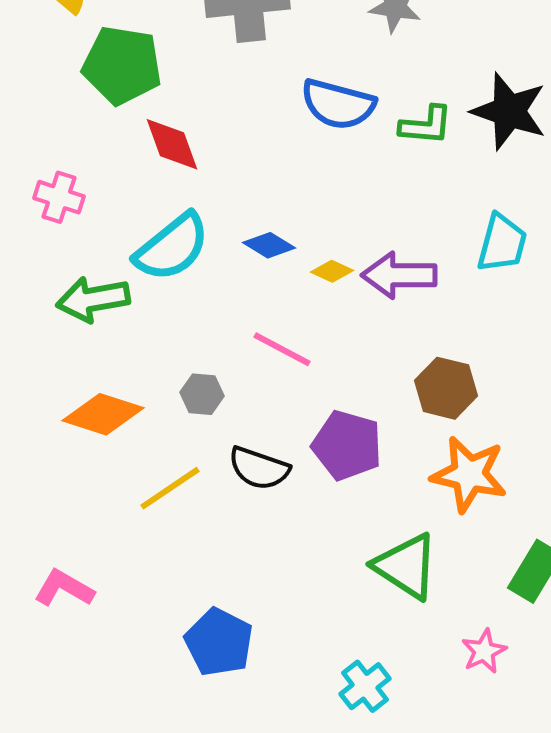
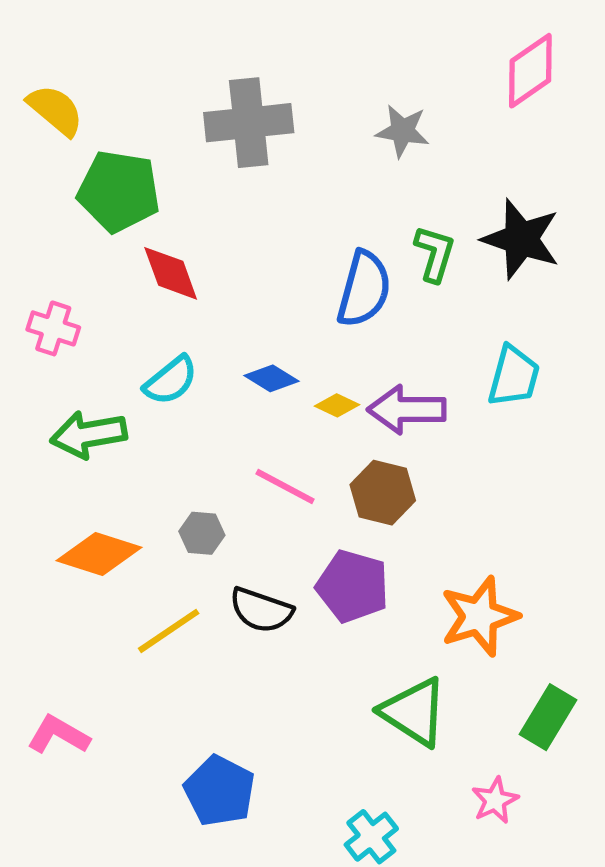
blue semicircle: (338, 104) -> (364, 289), moved, turned -90
green L-shape: (426, 125) -> (435, 254), turned -78
cyan semicircle: (172, 247) -> (171, 380), size x0.7
brown hexagon: (446, 388) -> (383, 493), moved
orange star: (469, 474) -> (479, 616), turned -30

